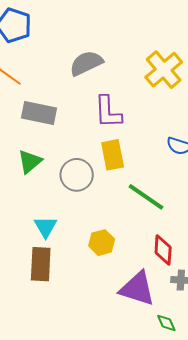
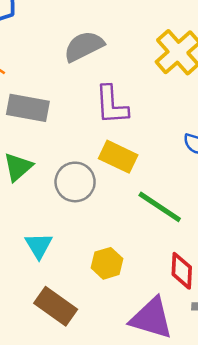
yellow rectangle: (113, 155) -> (118, 157), turned -52
brown rectangle: (41, 264) -> (56, 306), moved, turned -56

